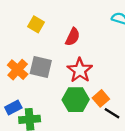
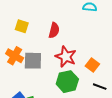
orange cross: (18, 70) -> (15, 56), moved
orange square: (101, 98) -> (92, 65), moved

